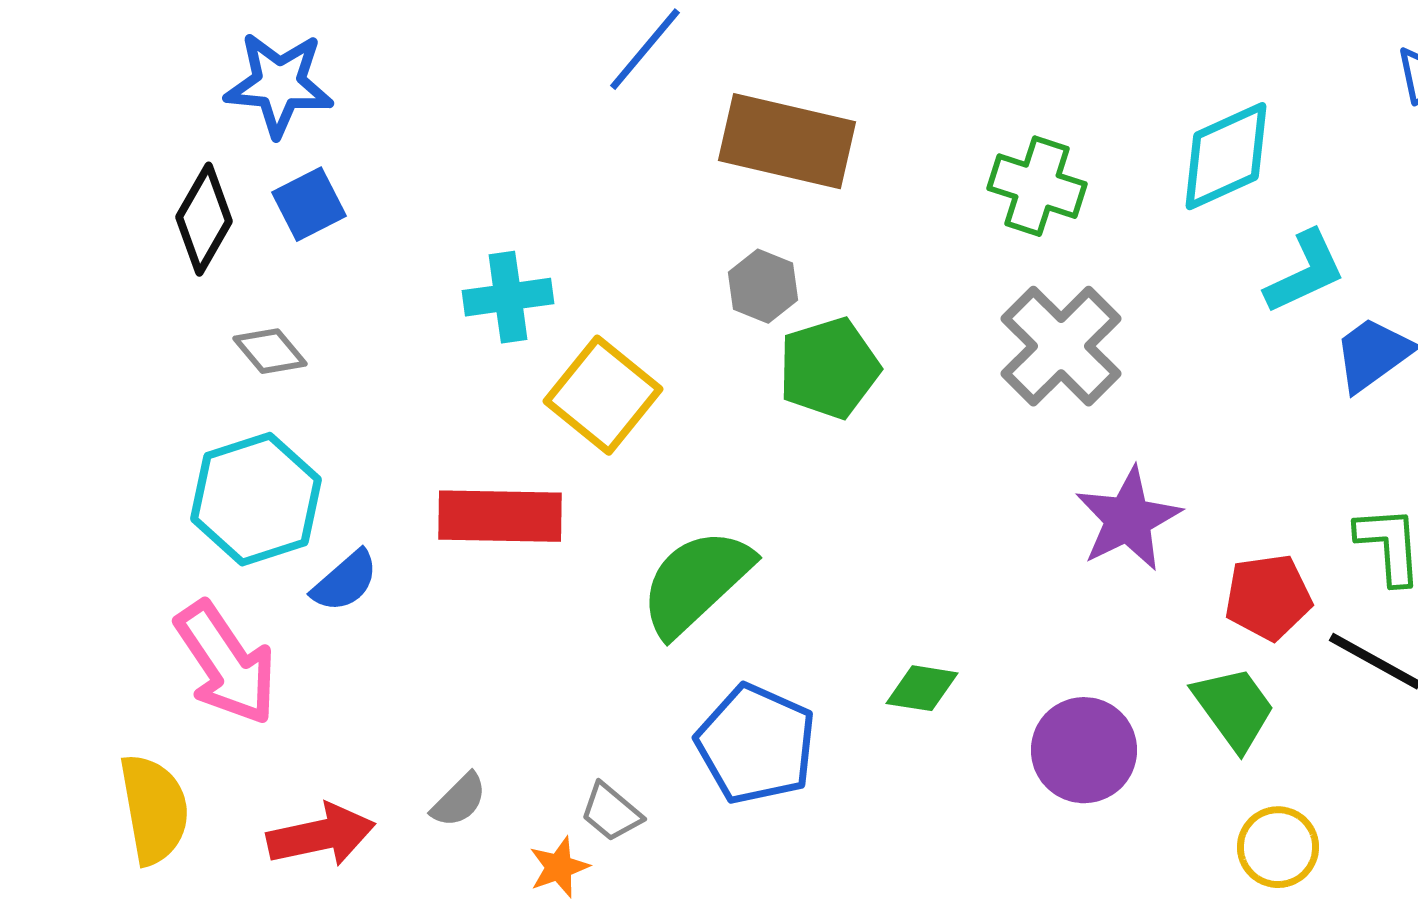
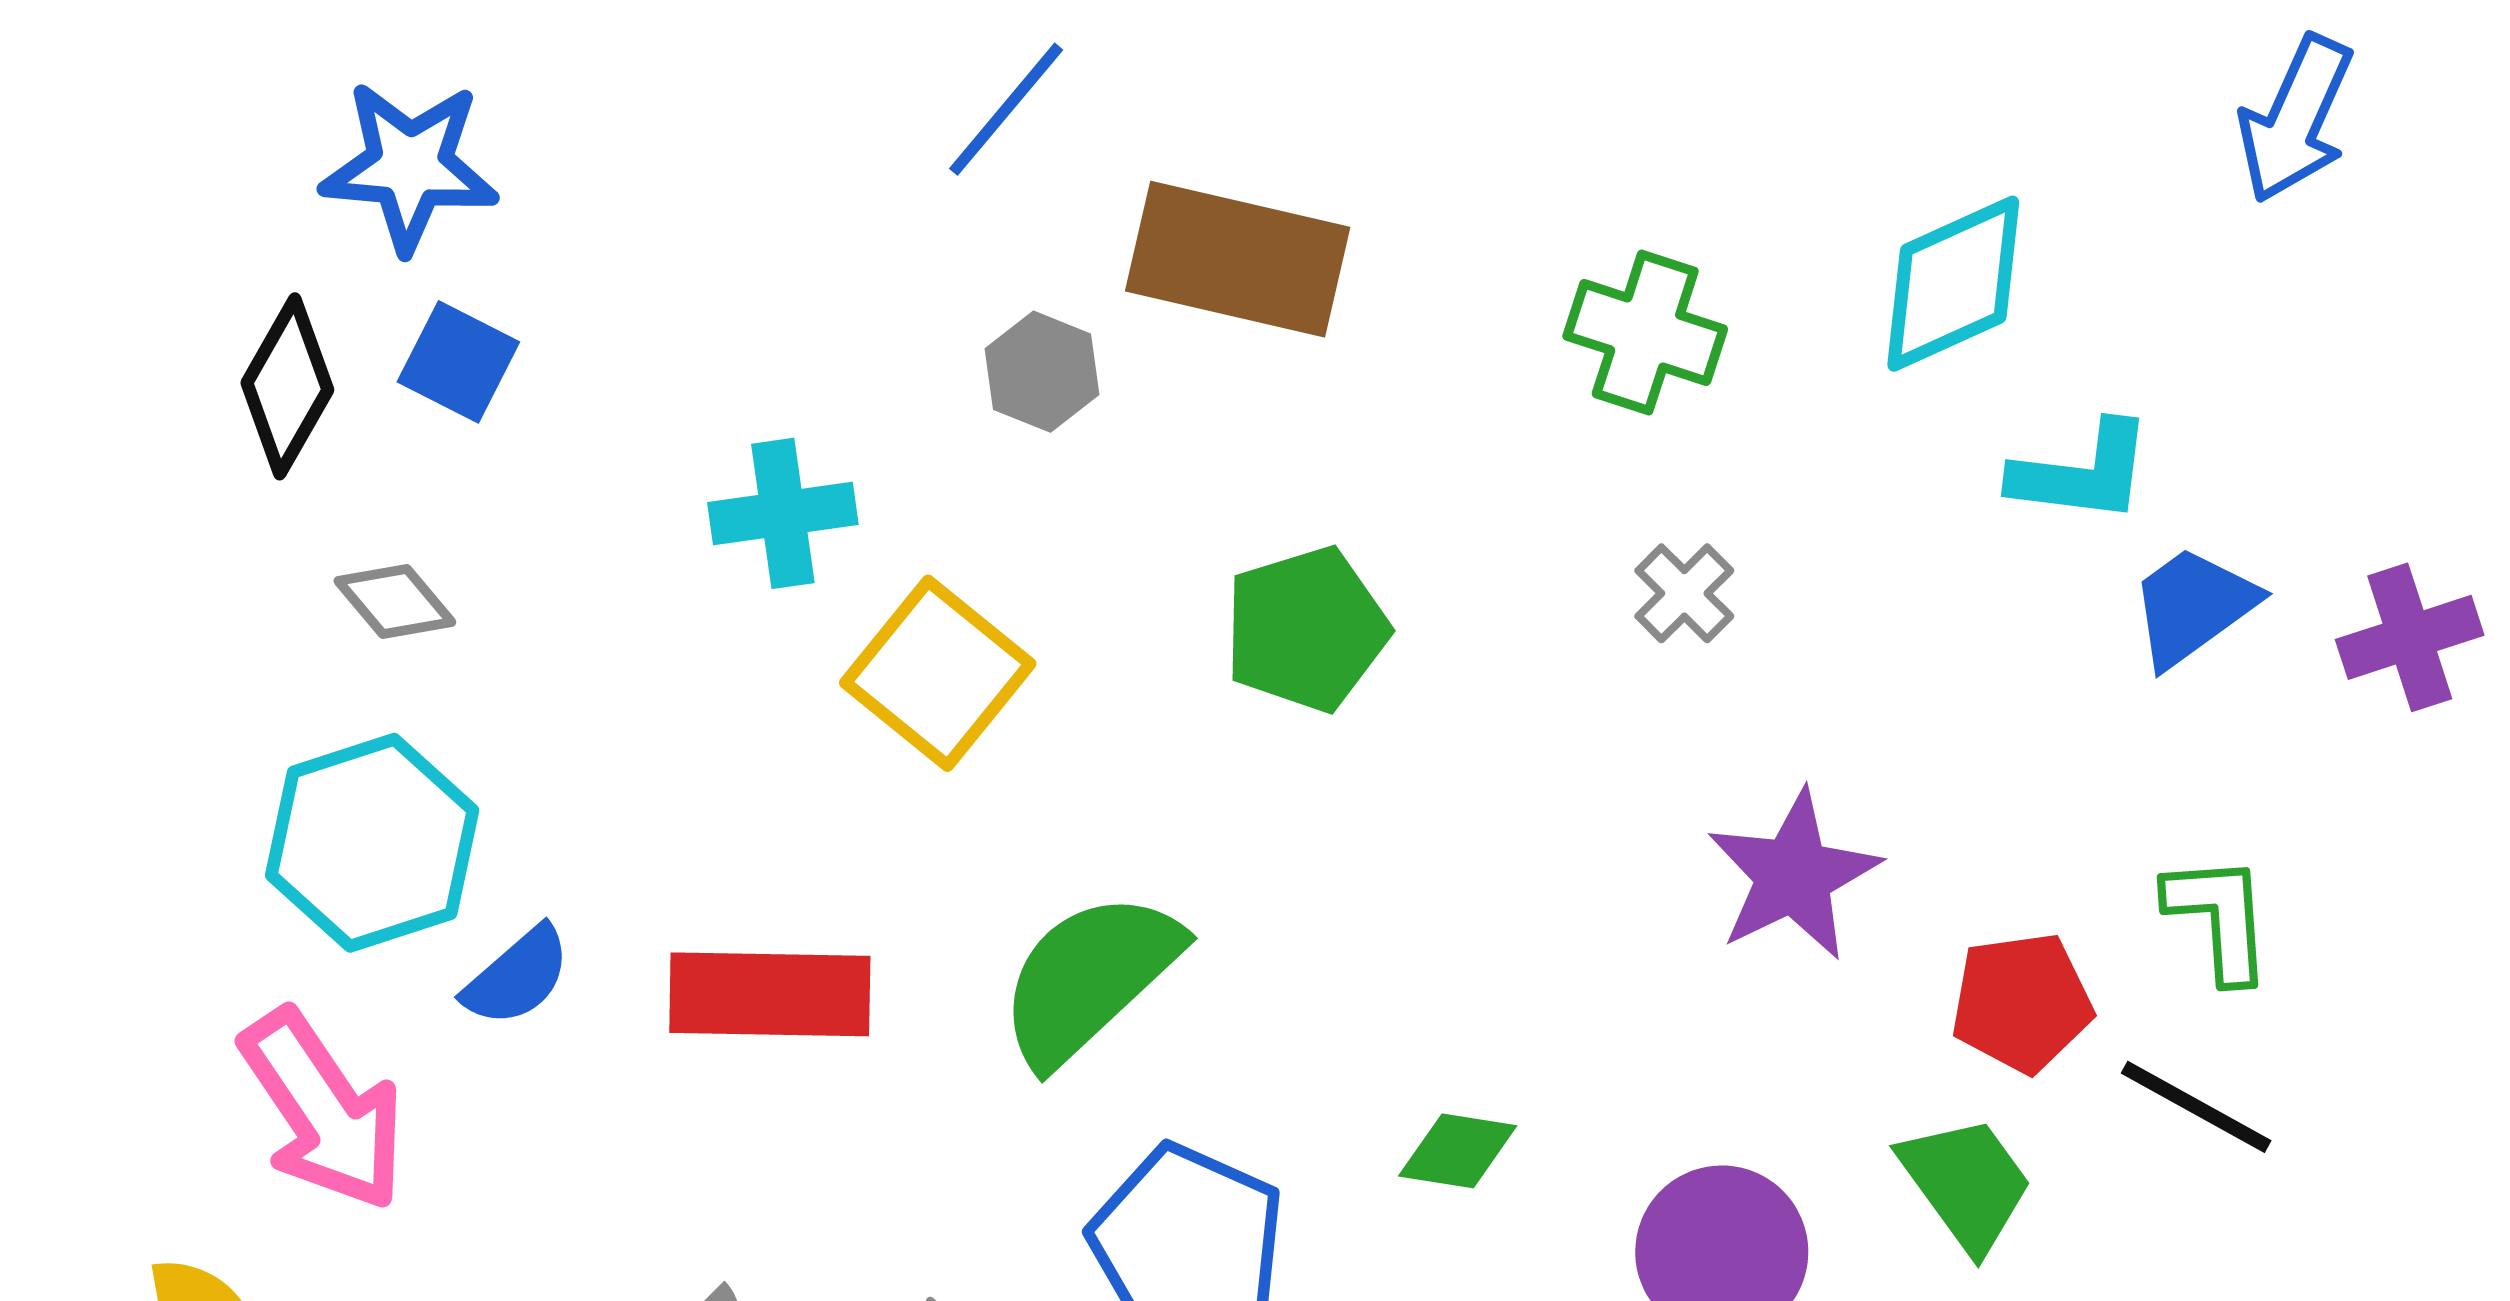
blue square: (309, 204) -> (458, 362), turned -36
cyan L-shape: (1305, 272) -> (2082, 473), turned 32
gray hexagon: (763, 286) -> (1042, 372), moved
gray cross: (1061, 346) -> (1684, 593), size x0.5
red rectangle: (500, 516) -> (770, 994), moved

